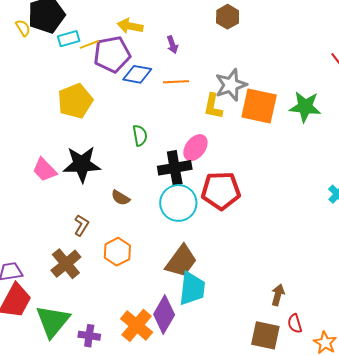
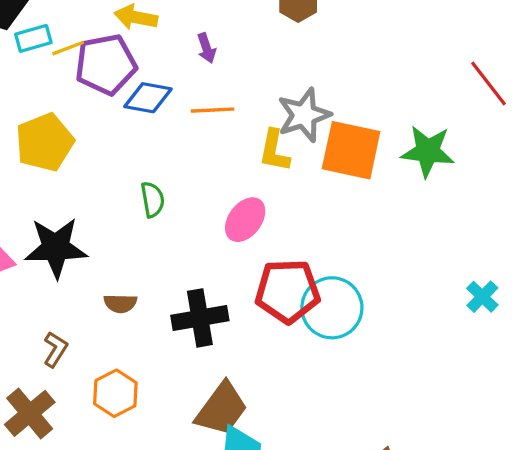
black cross: (175, 168) -> (200, 318), moved
brown semicircle: (120, 198) -> (120, 303), turned -30
cyan circle: (178, 203) -> (332, 308), moved

